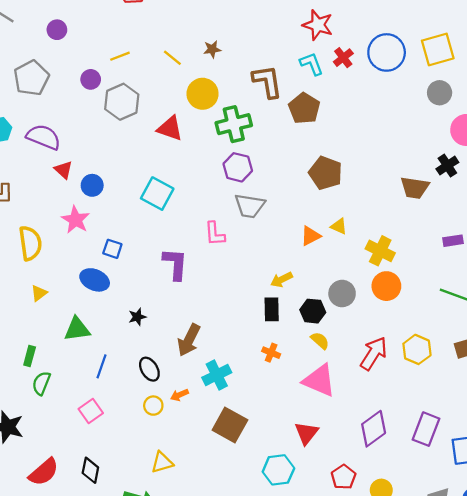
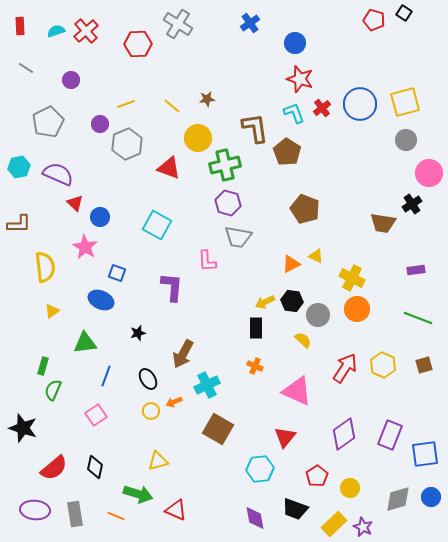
black hexagon: (313, 311) -> (292, 301), moved
yellow semicircle: (320, 341) -> (303, 340), moved

